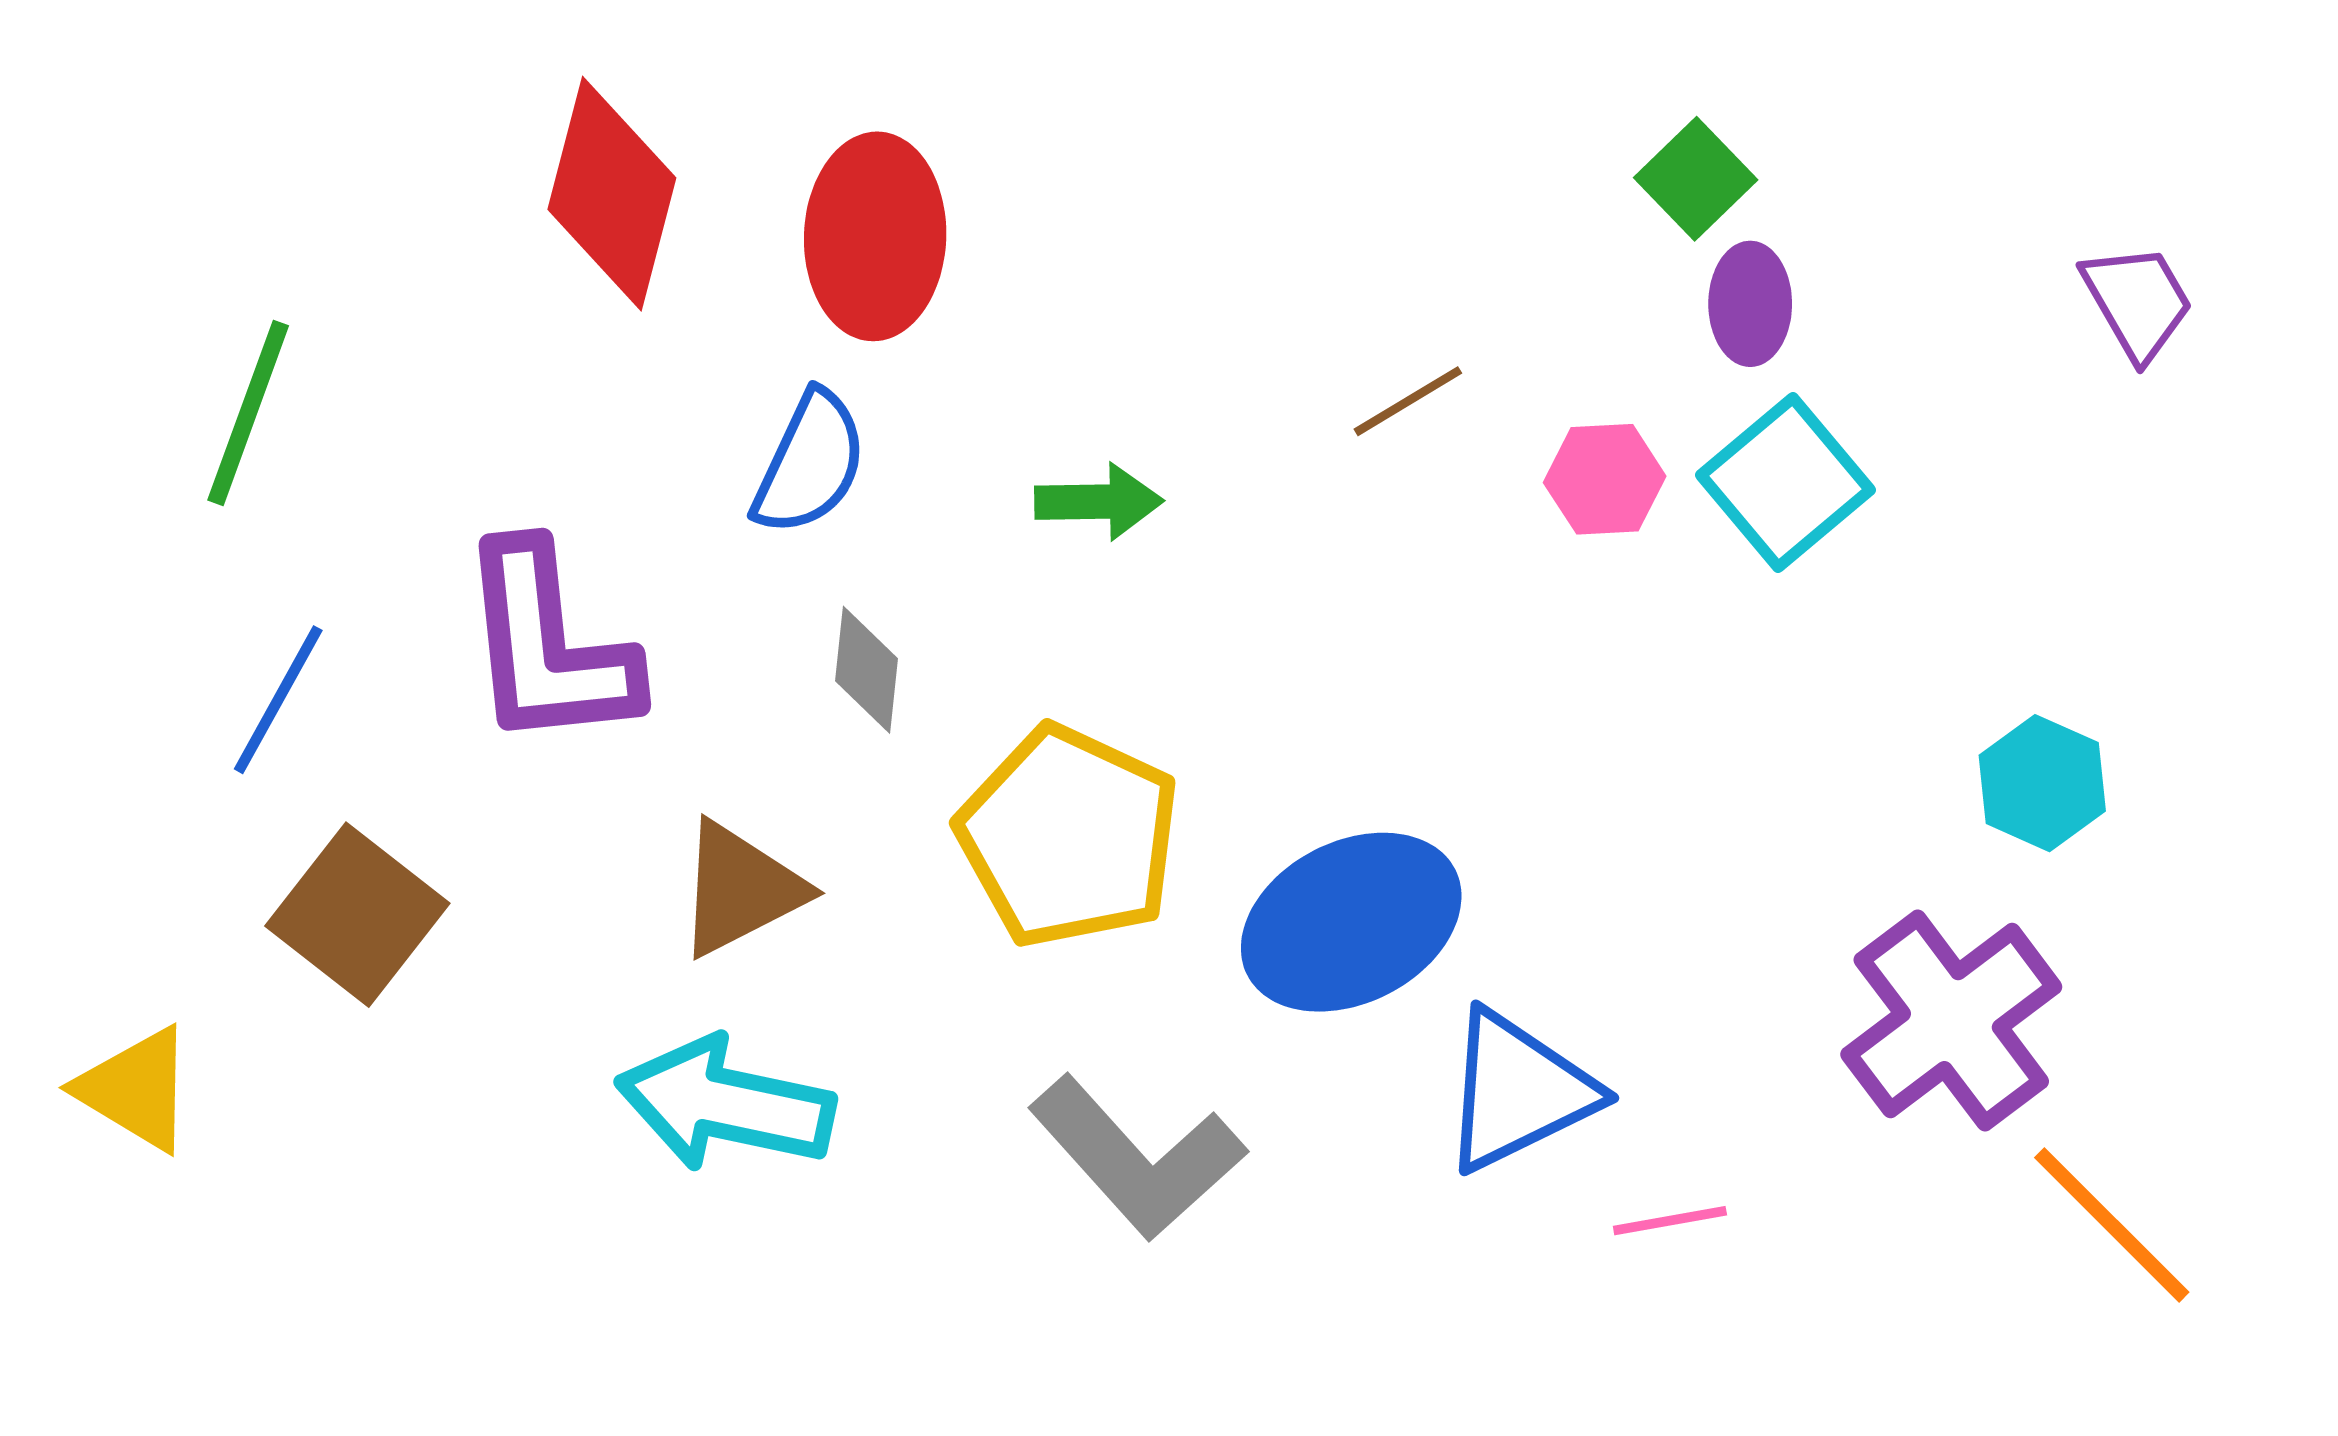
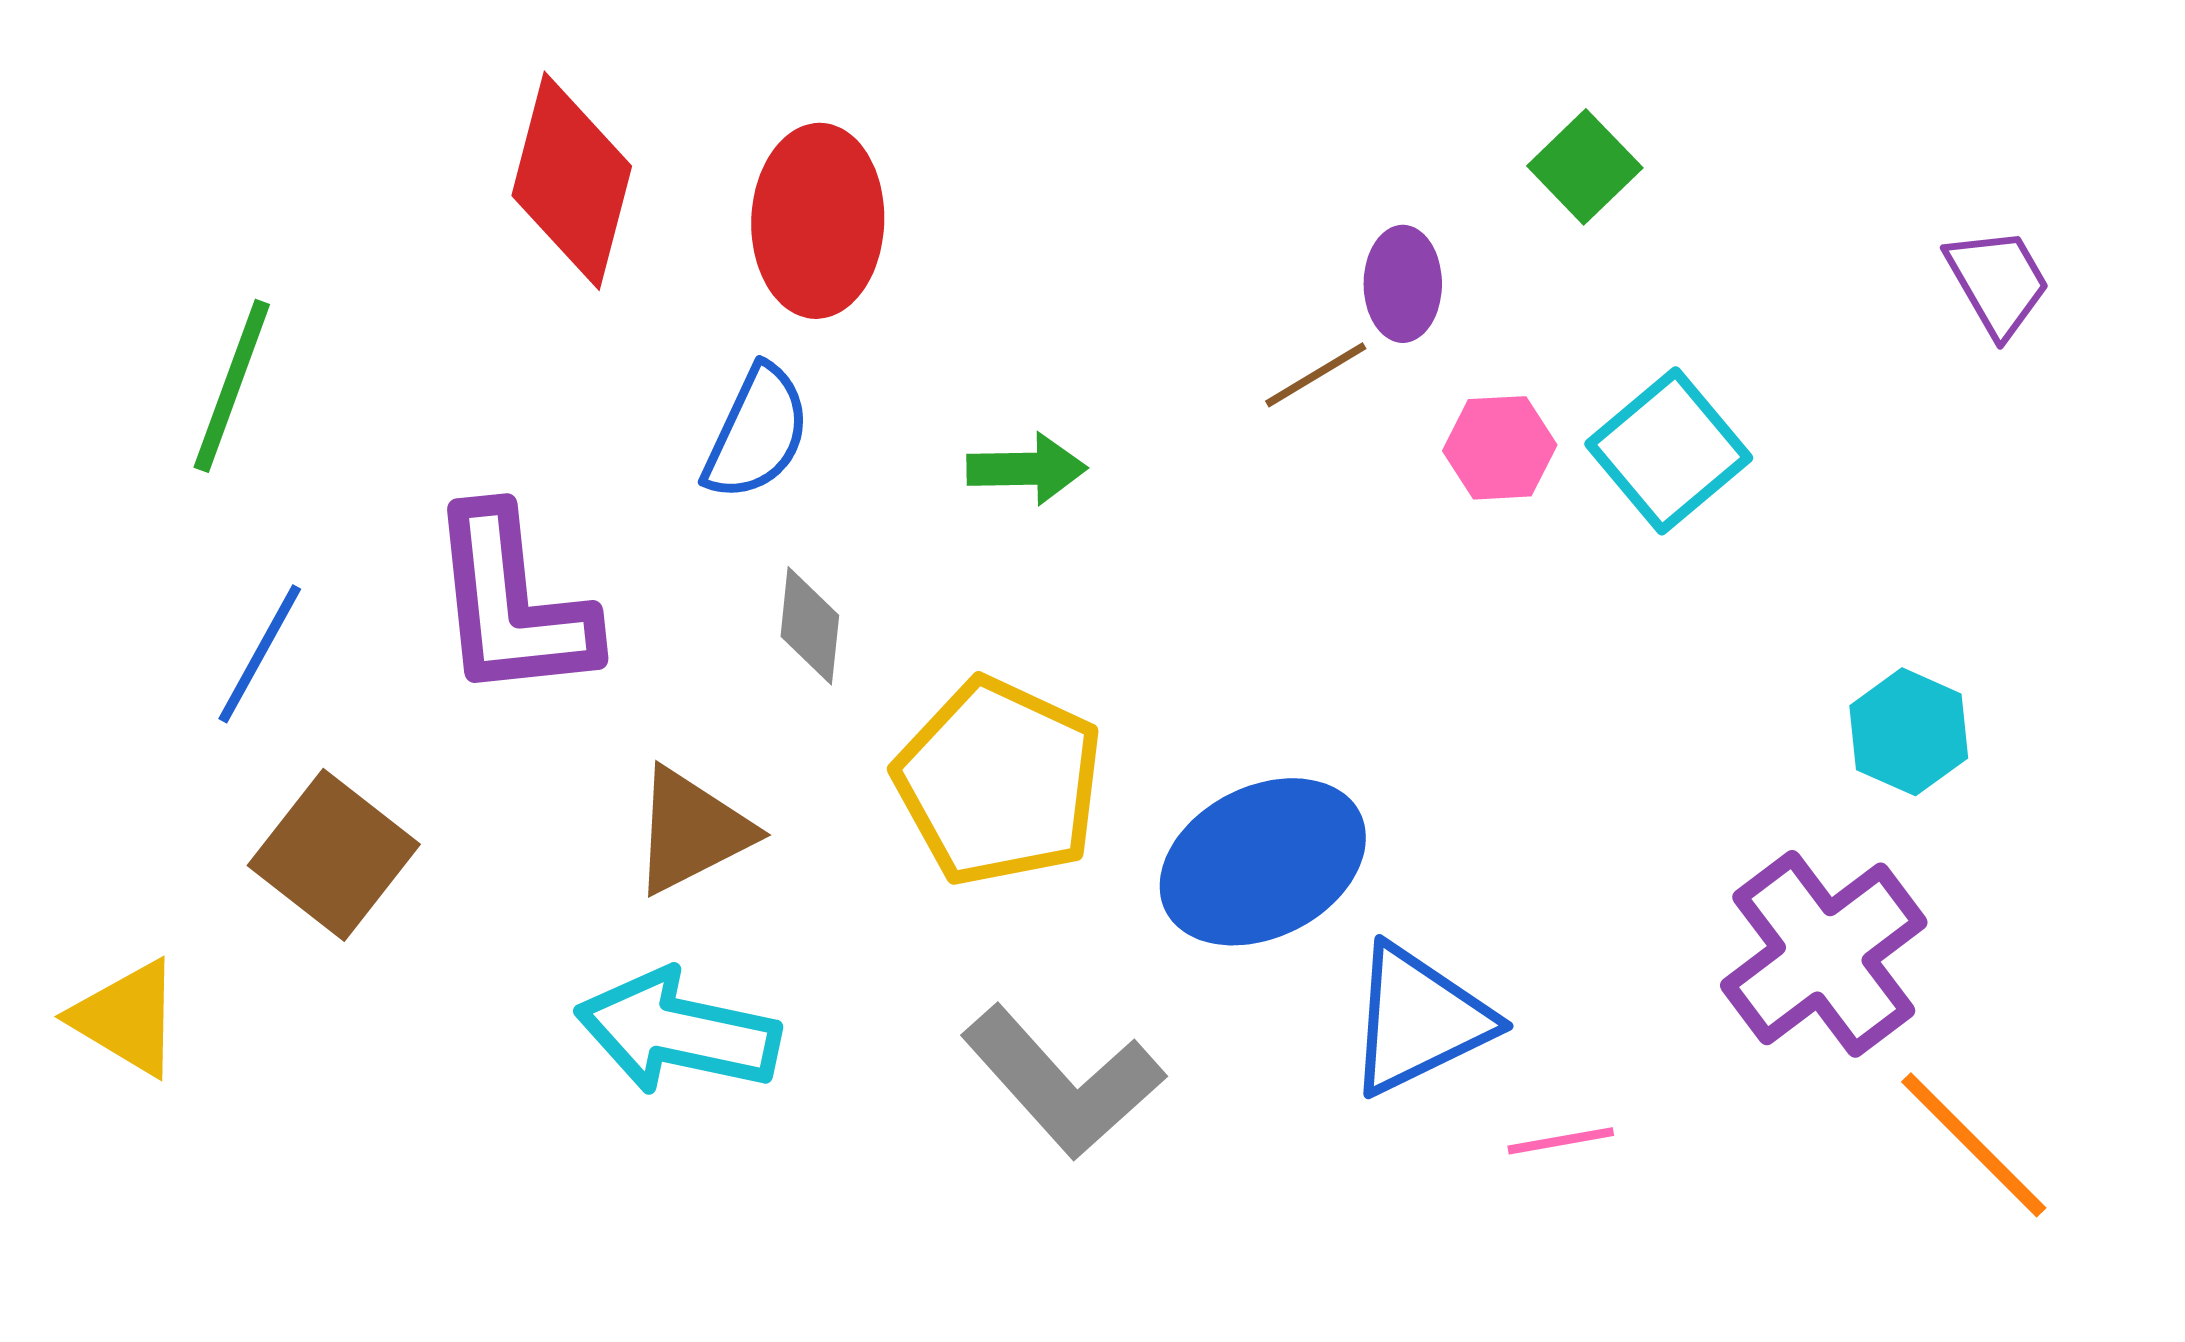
purple ellipse: (1750, 304) -> (1403, 284), moved

